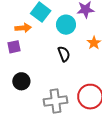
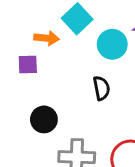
black circle: (21, 81) -> (44, 119), moved

